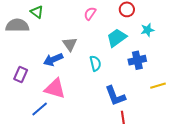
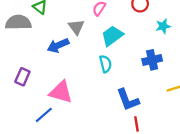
cyan trapezoid: (117, 38) -> (112, 36), moved
gray triangle: (70, 44) -> (76, 27), moved
blue arrow: (53, 60) -> (58, 45), moved

